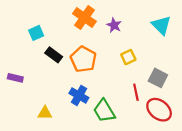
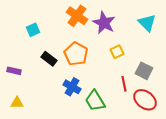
purple star: (114, 25) -> (104, 23), size x1.6
black rectangle: (54, 55) -> (49, 59), moved
yellow triangle: (45, 113) -> (17, 103), moved

